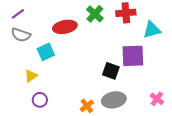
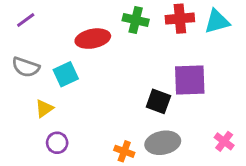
green cross: (95, 14) -> (136, 20), turned -30
cyan triangle: (152, 30) -> (217, 21), moved
gray semicircle: (21, 35) -> (26, 67), moved
orange cross: (87, 106) -> (124, 151), turned -32

